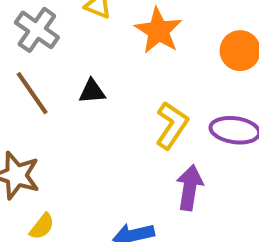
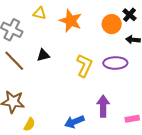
purple arrow: (190, 188) -> (103, 106), moved

